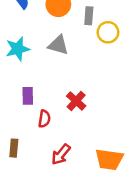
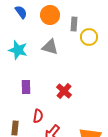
cyan star: (18, 49) -> (18, 50), turned 30
red semicircle: (44, 119) -> (38, 116), moved

